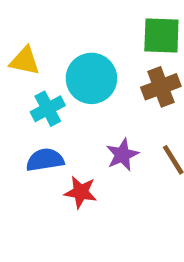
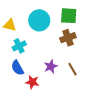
cyan circle: (91, 78) -> (39, 20), moved
blue semicircle: (45, 160) -> (17, 68), turned -112

